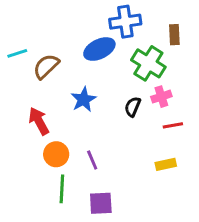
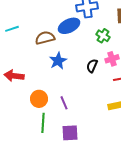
green cross: (148, 63) -> (103, 36), size x0.6
brown semicircle: (46, 66) -> (45, 38), moved, turned 30
red arrow: (39, 121) -> (14, 76), moved, turned -54

